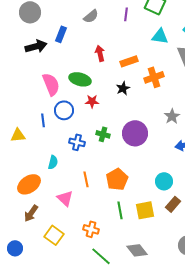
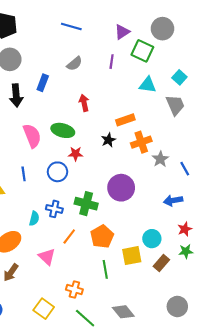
black arrow: (36, 46) -> (16, 95), turned 100
orange rectangle: (129, 61) -> (125, 120), moved
orange cross: (154, 77) -> (141, 142), moved
blue circle: (64, 110) -> (57, 172), moved
gray star: (172, 116) -> (160, 159), moved
green cross: (103, 134) -> (86, 204), moved, size x1.5
blue cross: (77, 142) -> (54, 209), moved
orange line: (86, 179) -> (69, 236), turned 49
yellow square: (145, 210) -> (132, 256), moved
yellow square: (54, 235) -> (44, 309), moved

